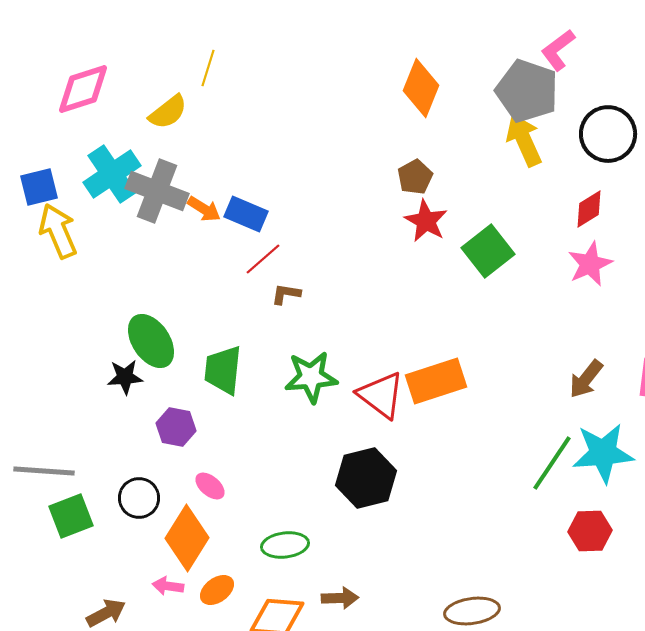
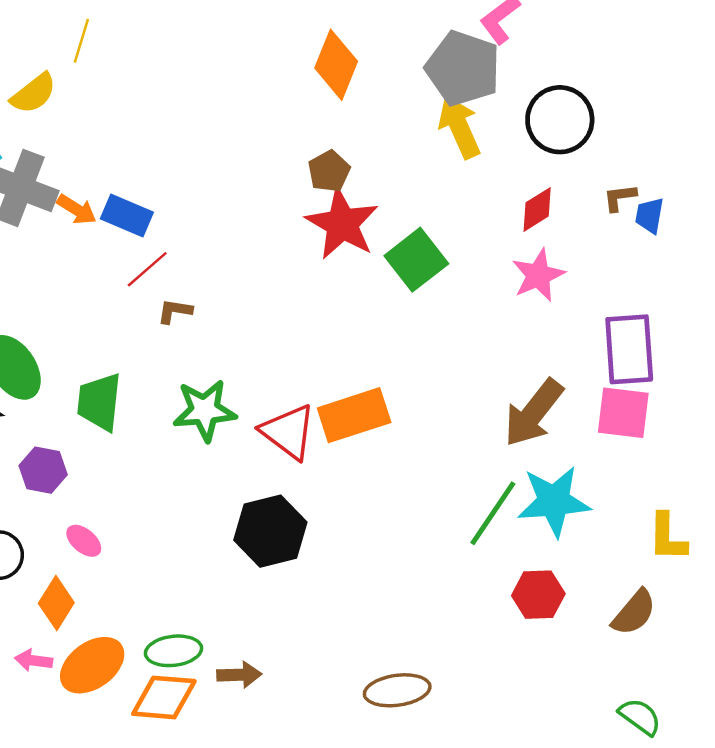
red star: (426, 221) -> (342, 224), size x1.4
brown arrow: (586, 379) -> (534, 413), size x1.5
orange diamond: (187, 538) -> (56, 603), size x0.7
green ellipse: (285, 545) -> (173, 651), moved
orange ellipse: (217, 590) -> (92, 665), size x1.6

